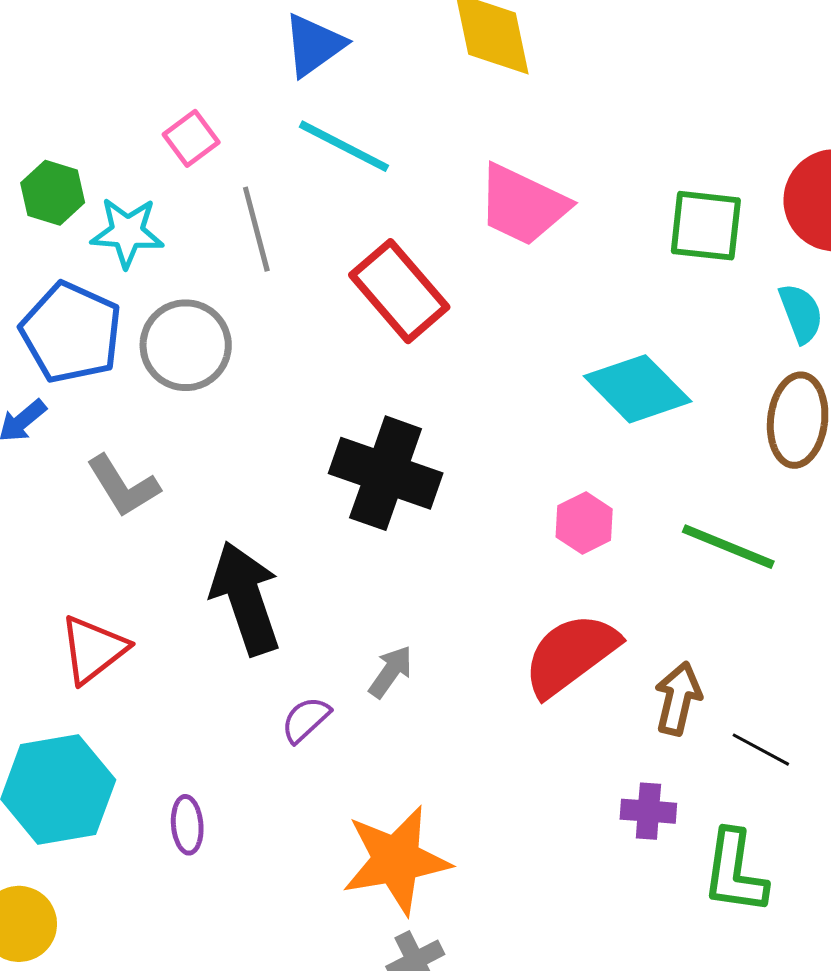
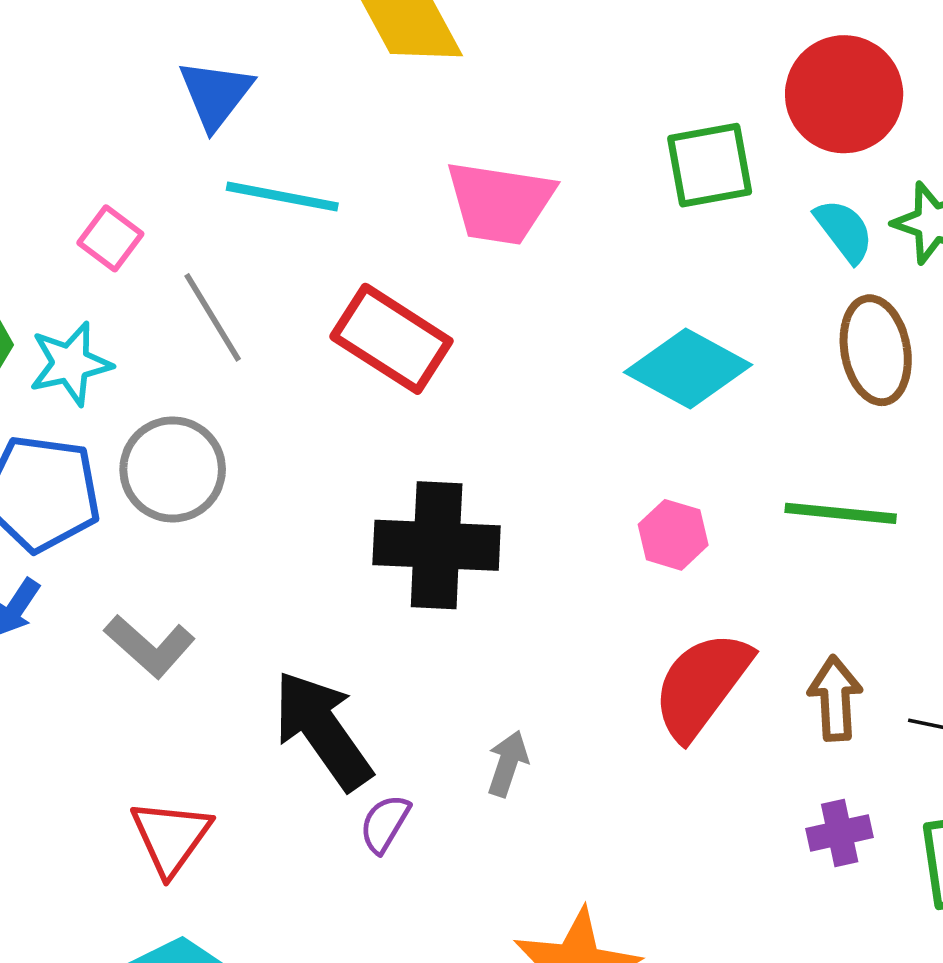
purple semicircle: (306, 720) -> (385, 824), moved

